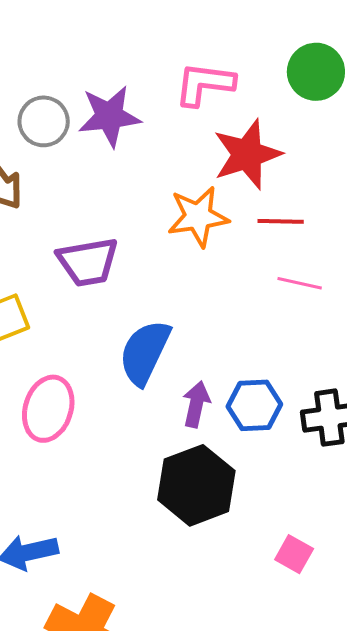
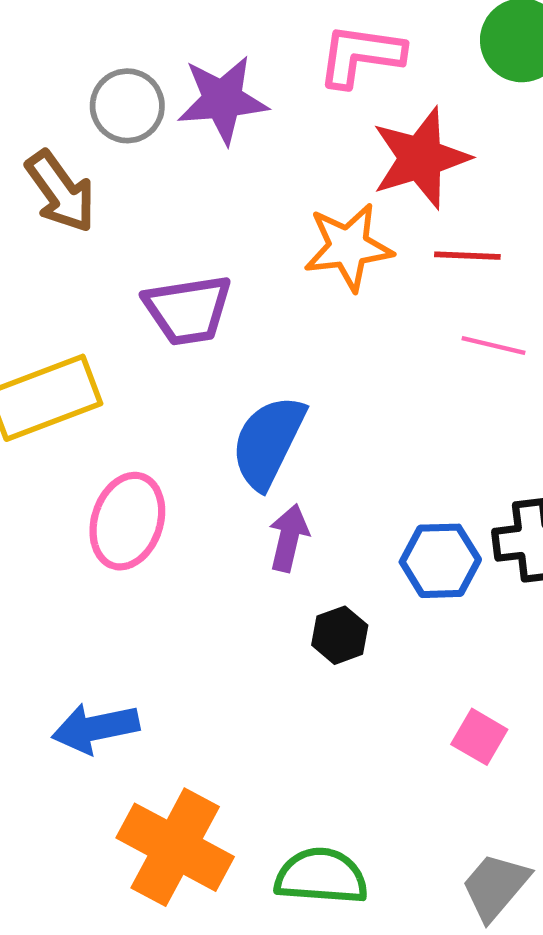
purple arrow: (196, 404) -> (289, 538), moved
blue hexagon: (254, 405) -> (440, 561), moved
black hexagon: (196, 485) -> (340, 635), size x0.5

